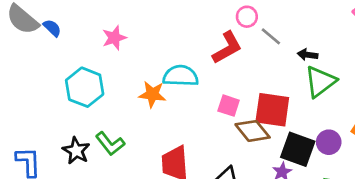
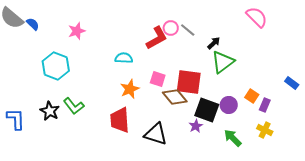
pink circle: (247, 17) -> (171, 28), moved
black arrow: (308, 55) -> (214, 43), turned 128
cyan semicircle: (181, 76) -> (124, 58), size x0.7
orange star: (152, 94) -> (130, 89), moved, turned -30

